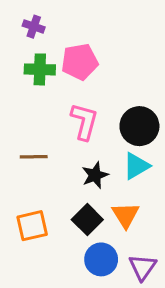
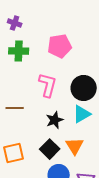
pink pentagon: (80, 62) -> (60, 46), moved

